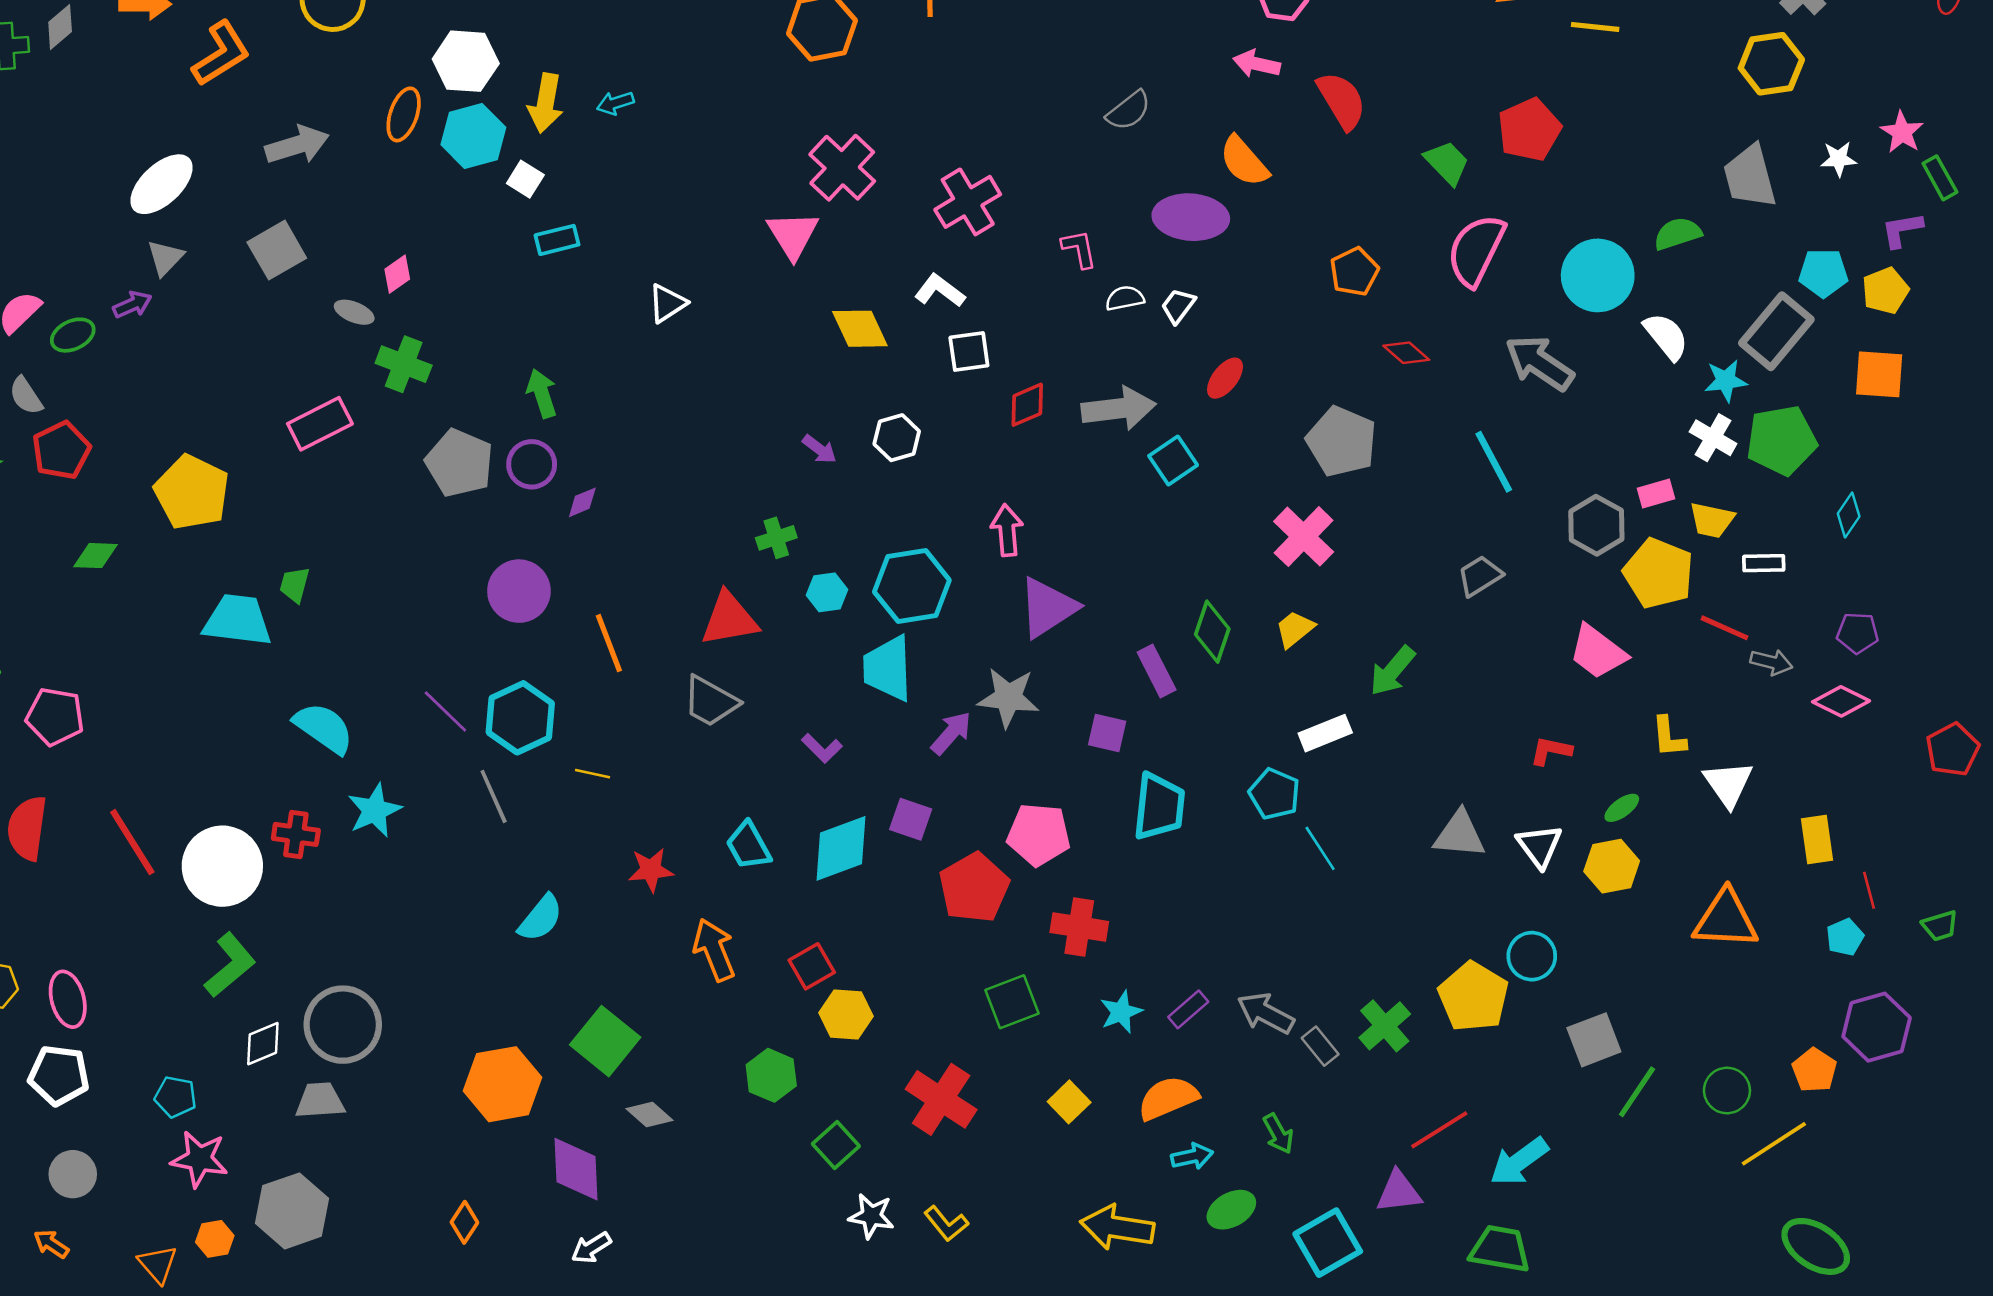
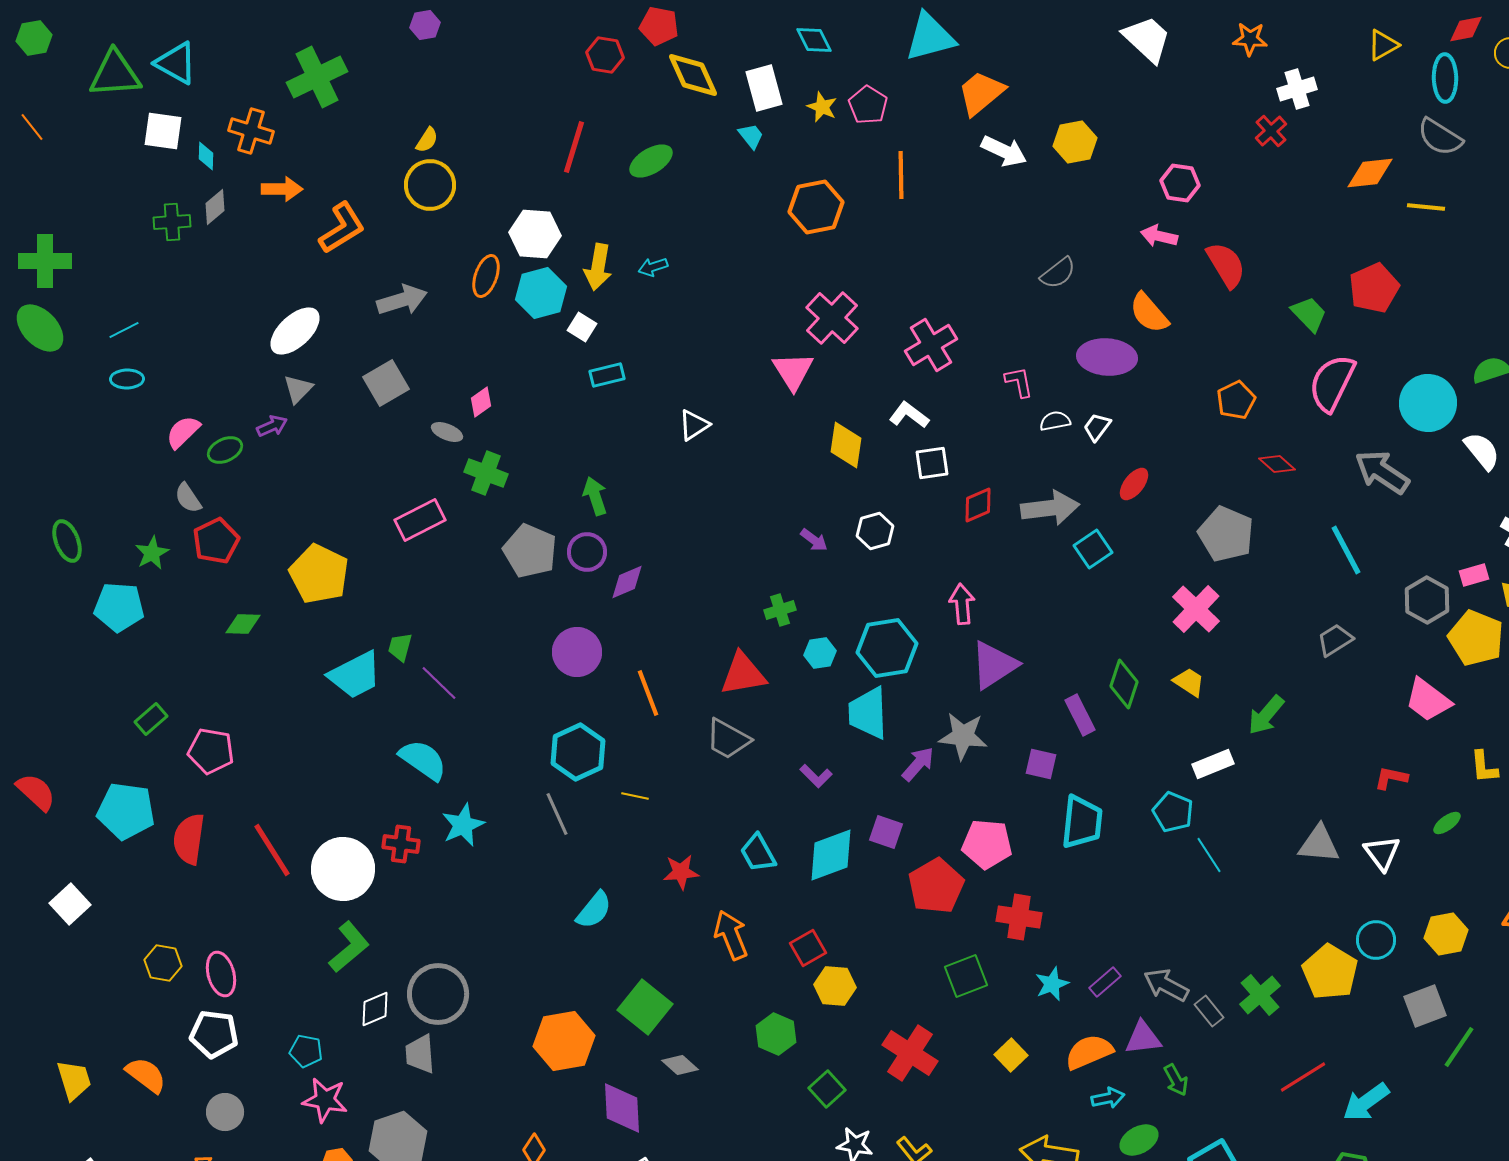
yellow diamond: (860, 329) -> (846, 445), turned 33
purple diamond: (582, 502) -> (627, 582), size x1.4
cyan trapezoid: (238, 620) -> (355, 675), turned 146
yellow trapezoid: (1295, 629) -> (1189, 682), turned 72
purple line: (445, 711) -> (439, 683), moved
yellow hexagon: (1612, 866) -> (1446, 934), moved
gray trapezoid: (320, 1101) -> (420, 1054), turned -90
purple triangle: (1399, 1192) -> (1143, 1038), moved

